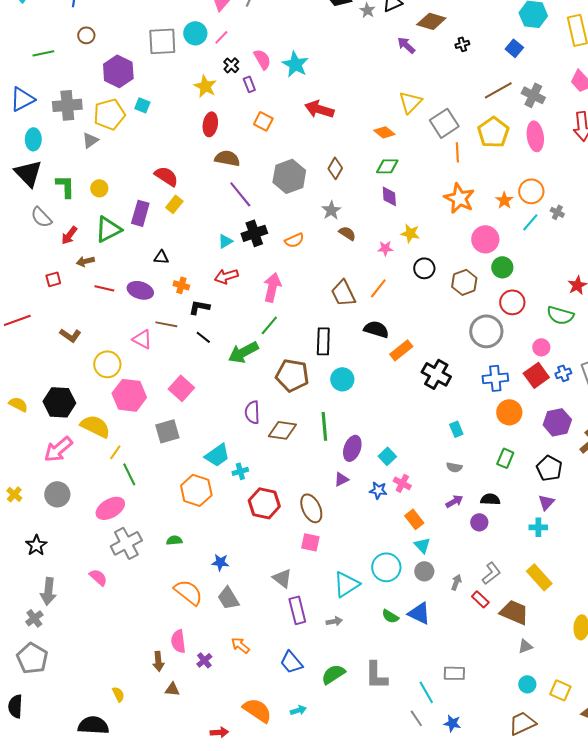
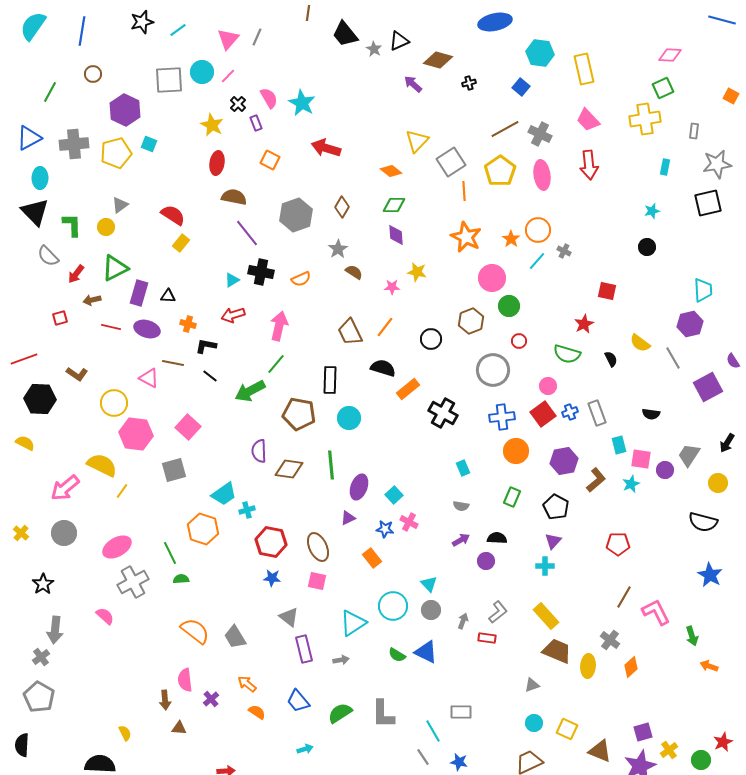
green line: (43, 53) -> (50, 92), turned -50
gray triangle: (90, 140) -> (120, 205), moved
purple rectangle: (140, 213) -> (139, 293), moved
black cross: (254, 233) -> (261, 272), turned 30
black circle: (424, 268) -> (431, 339), moved
red circle: (512, 302) -> (519, 341), size x0.6
black hexagon: (59, 402) -> (40, 399), moved
green line: (129, 474) -> (170, 553), moved
orange rectangle: (414, 519) -> (372, 558), moved
blue star: (220, 562) -> (272, 578), moved
red rectangle: (480, 599) -> (487, 638), turned -36
brown trapezoid: (514, 612) -> (557, 651), moved
orange semicircle: (257, 710) -> (257, 712), moved, size x0.6

